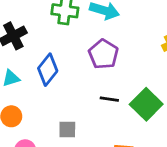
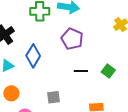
green square: (146, 104) -> (108, 71), size x0.6

